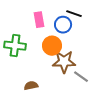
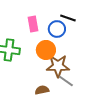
gray line: (81, 77) -> (66, 81), moved
brown semicircle: (31, 86) -> (42, 90), moved

